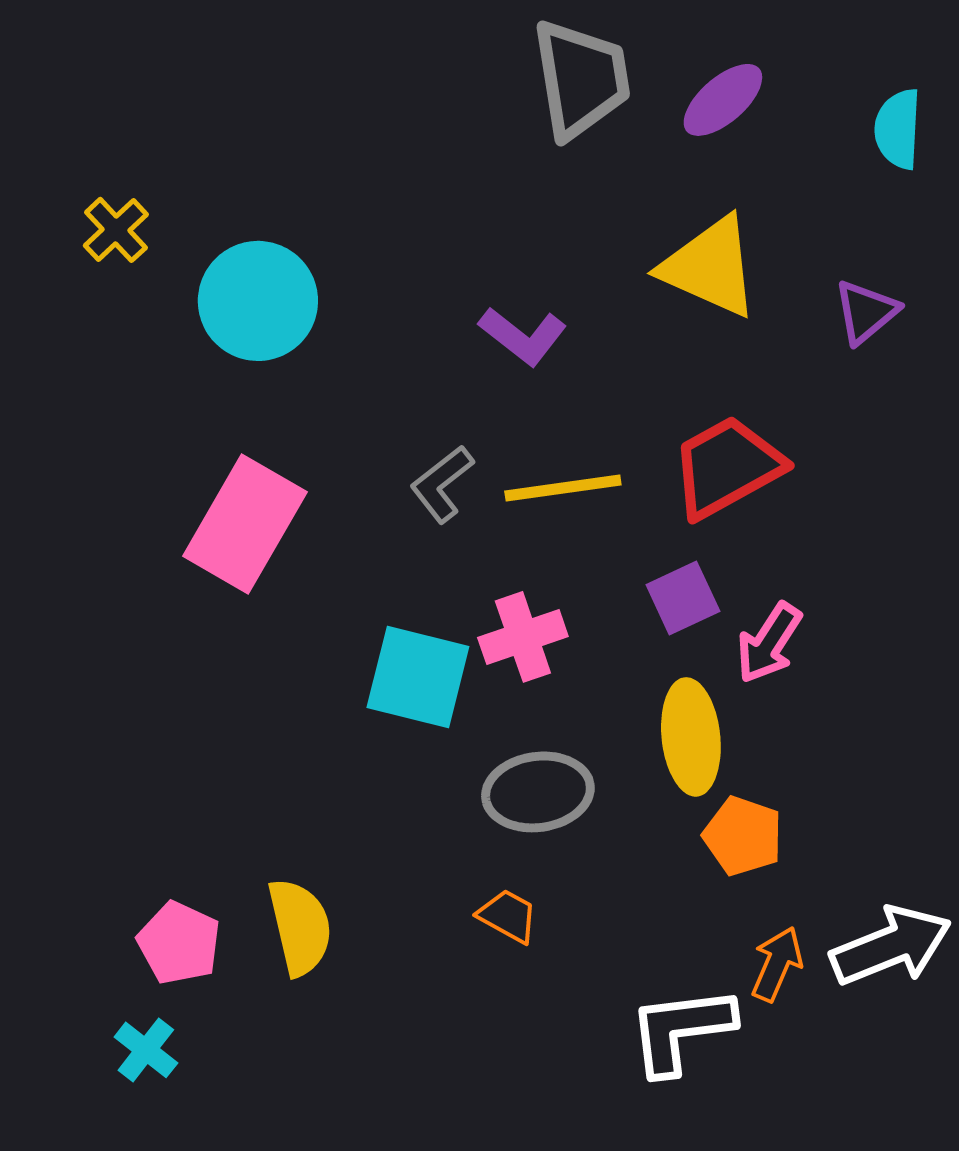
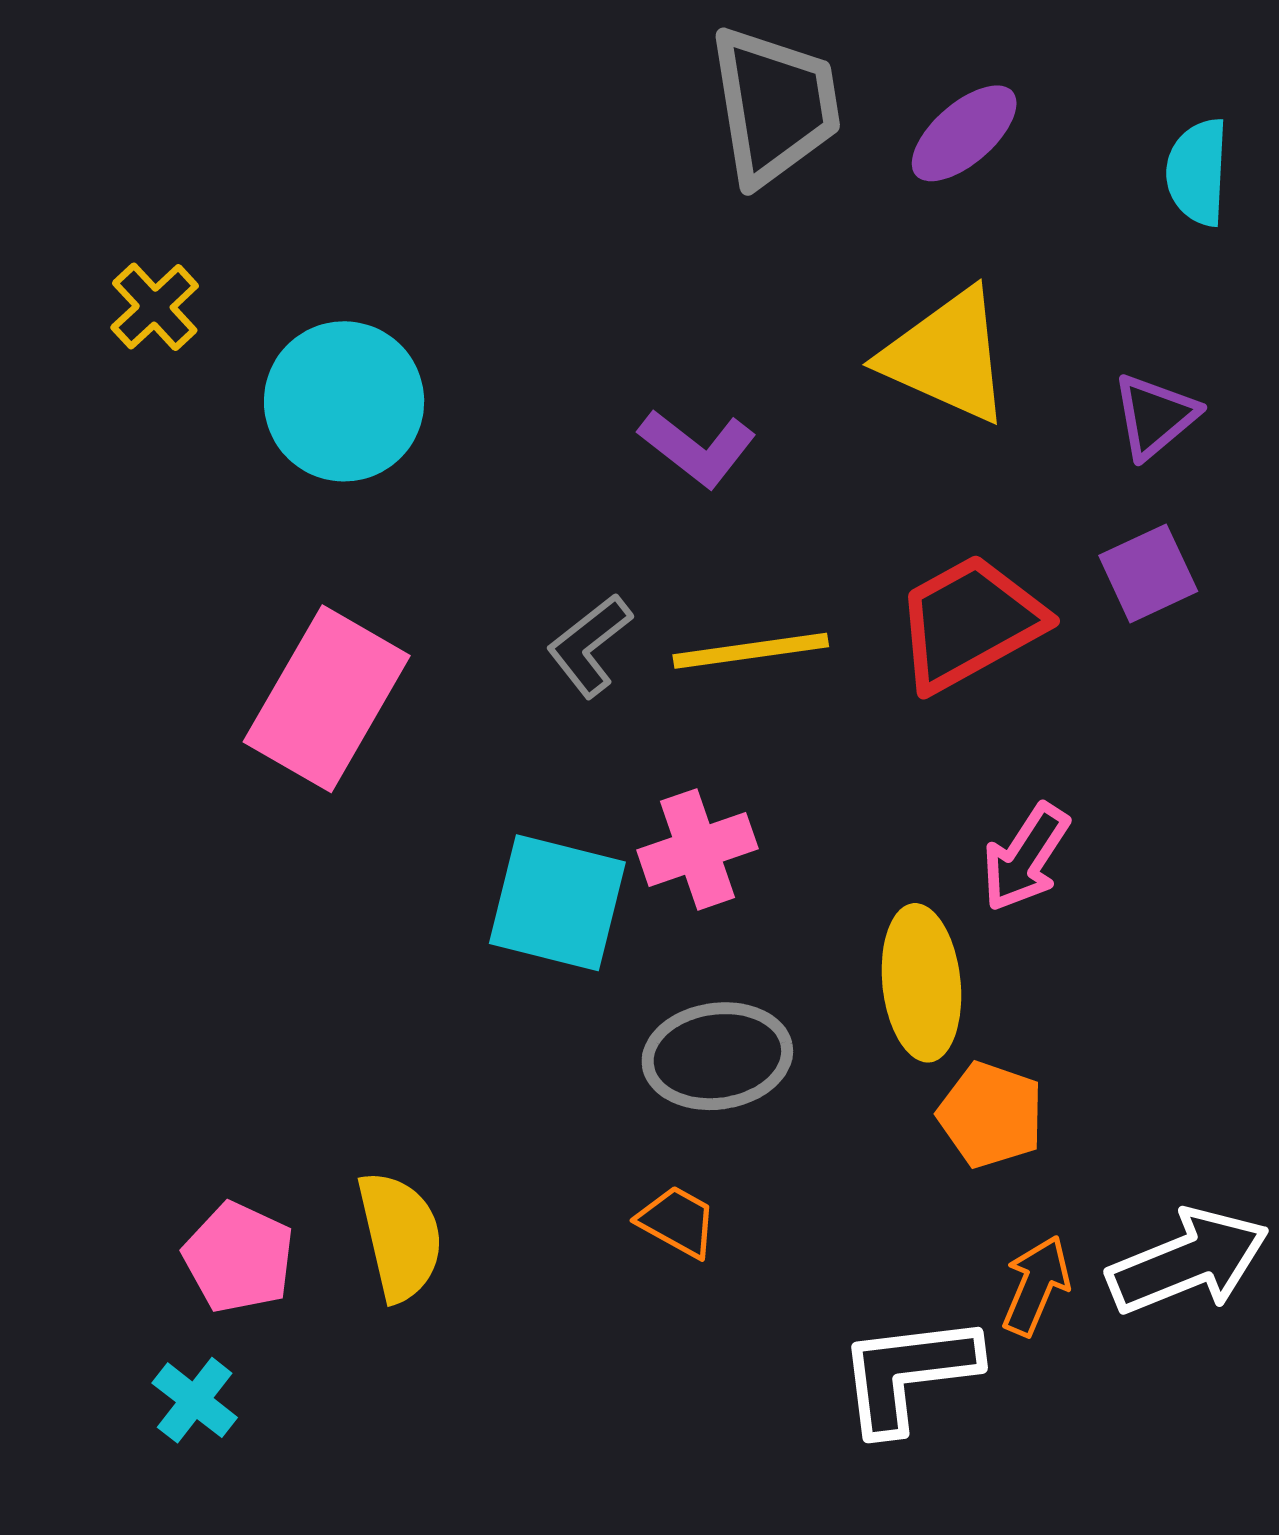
purple square: (683, 598) -> (1148, 573), moved

